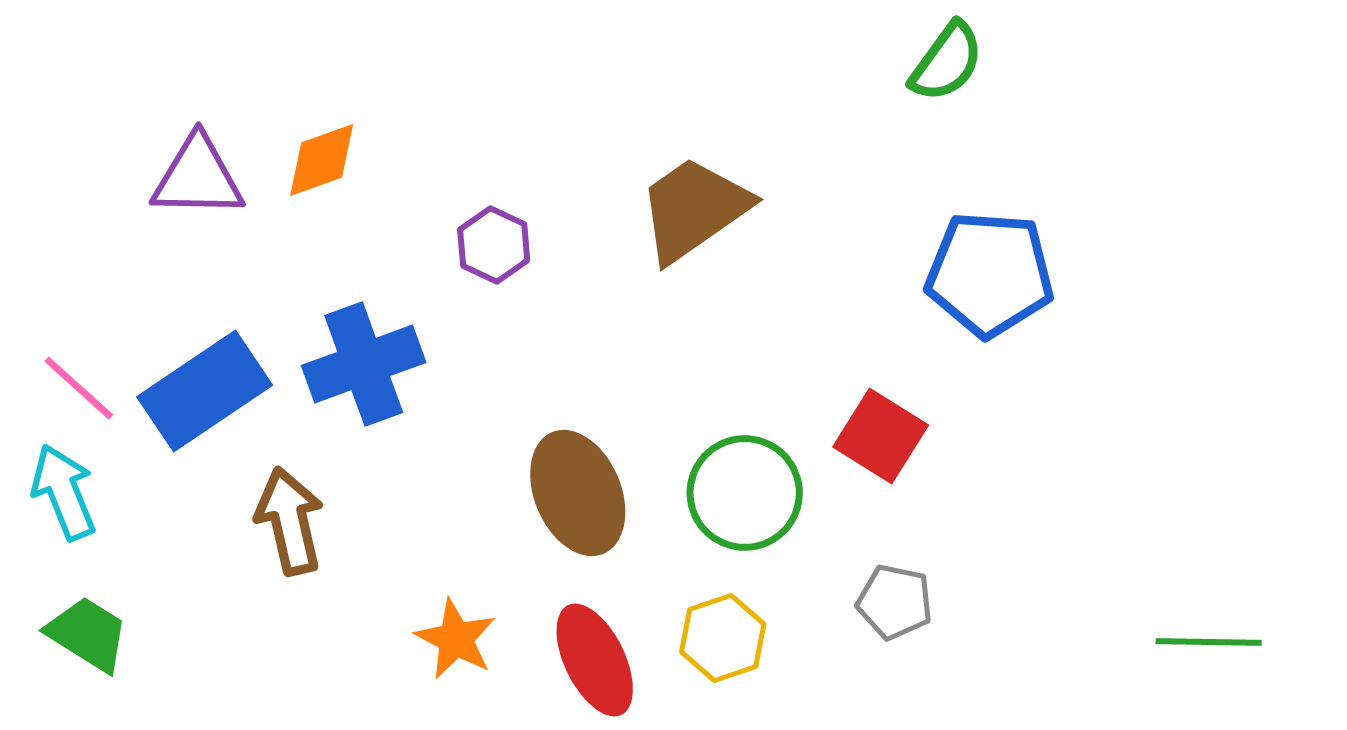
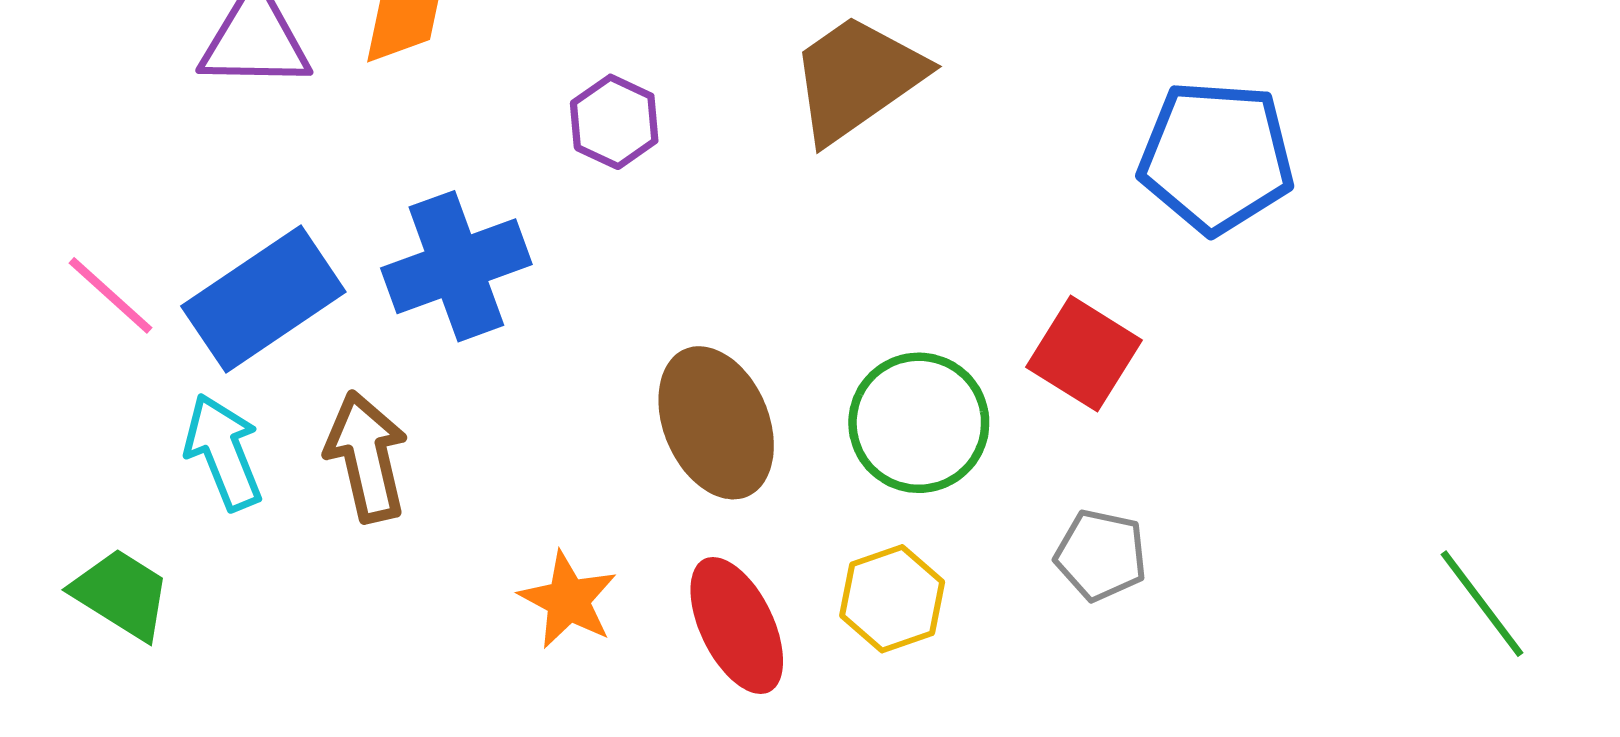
cyan arrow: (64, 492) -> (223, 452), moved
green line: (1209, 642) -> (1482, 604), turned 52

